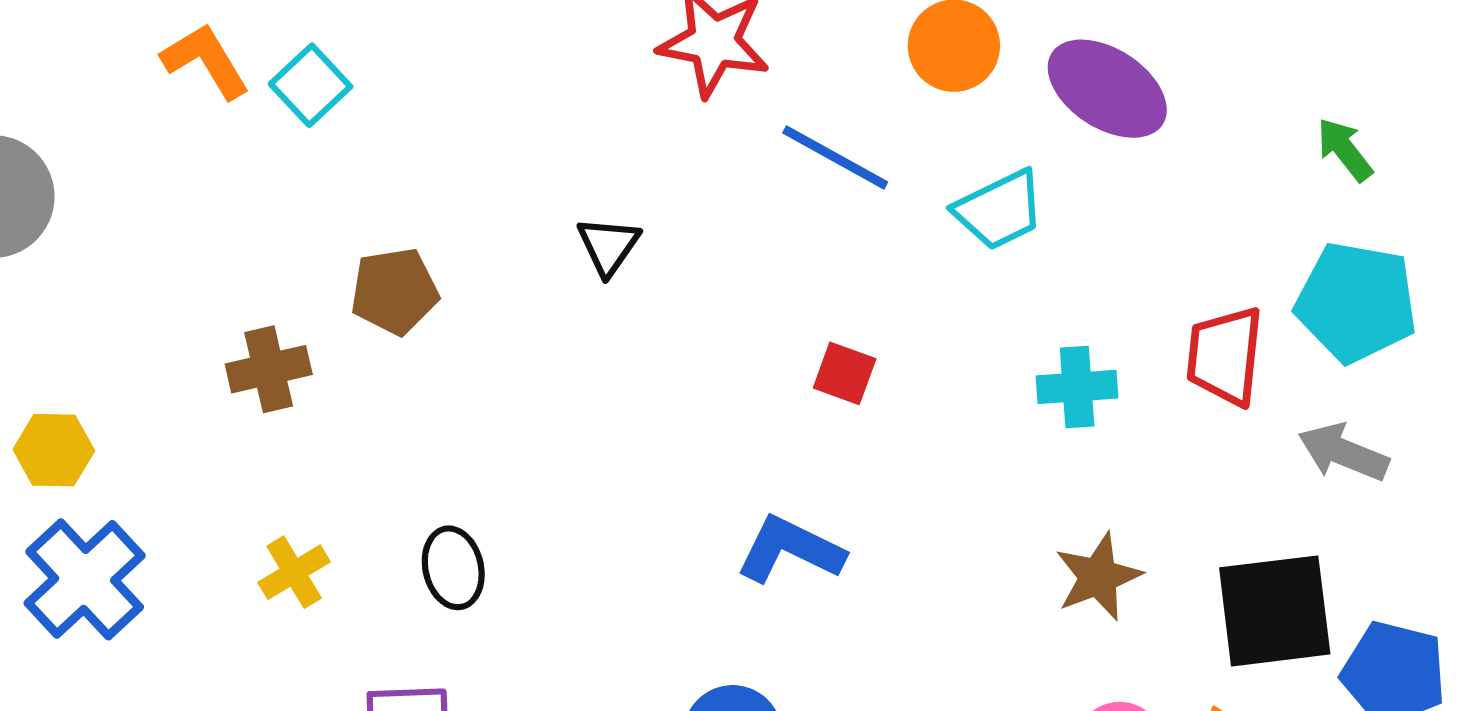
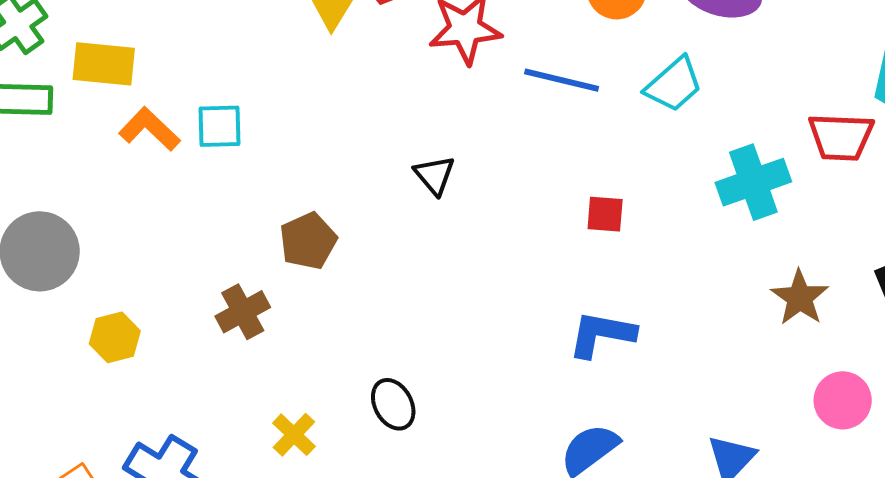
cyan square: (311, 85) -> (220, 126), turned -33
red trapezoid: (1225, 356) -> (841, 137), turned -78
cyan cross: (1077, 387) -> (753, 182), size x1.4
yellow hexagon: (54, 450) -> (115, 337), moved

